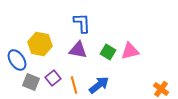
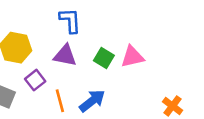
purple square: (53, 78) -> (35, 80), moved

